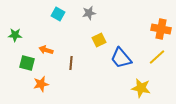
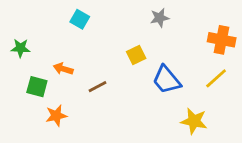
gray star: (89, 13) -> (160, 18), moved
brown line: (71, 63) -> (98, 87), turned 56

